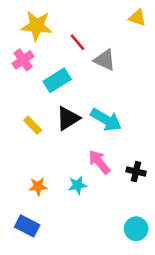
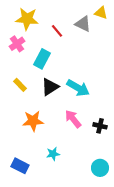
gray triangle: (105, 60) -> (83, 24), moved
cyan rectangle: (57, 80) -> (42, 59), turned -30
yellow rectangle: (33, 125) -> (20, 85), moved
cyan star: (78, 185) -> (53, 154), moved
orange star: (38, 186) -> (33, 121), moved, size x1.5

